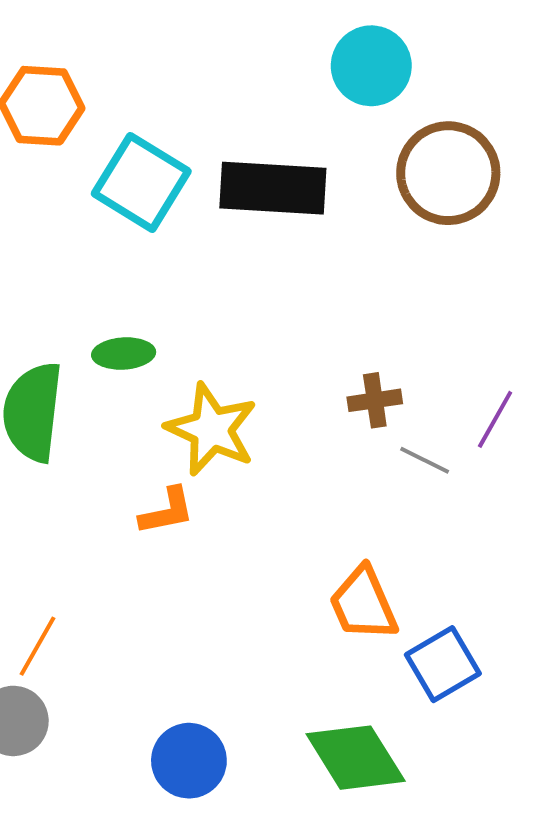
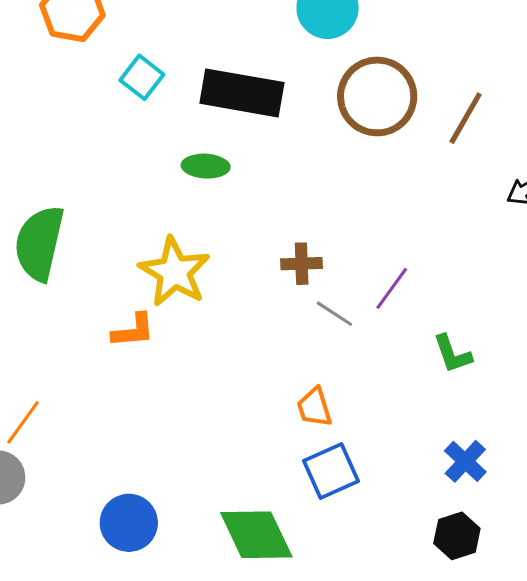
cyan square: (141, 182) -> (142, 77), size x0.6
green ellipse: (124, 354) -> (206, 166), moved
orange trapezoid: (363, 604) -> (314, 407), moved, size x0.7

